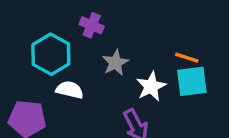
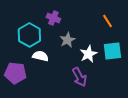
orange line: (187, 58) -> (107, 21), moved, turned 40

